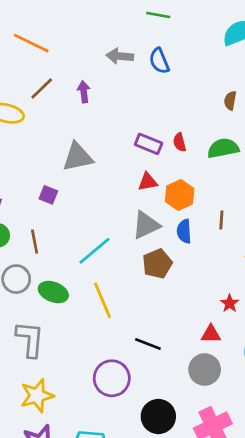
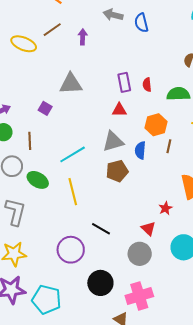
purple rectangle: (149, 144) -> (124, 82), turned 48
orange hexagon: (180, 195) -> (156, 125), moved
red triangle: (211, 334) -> (148, 229), turned 35

